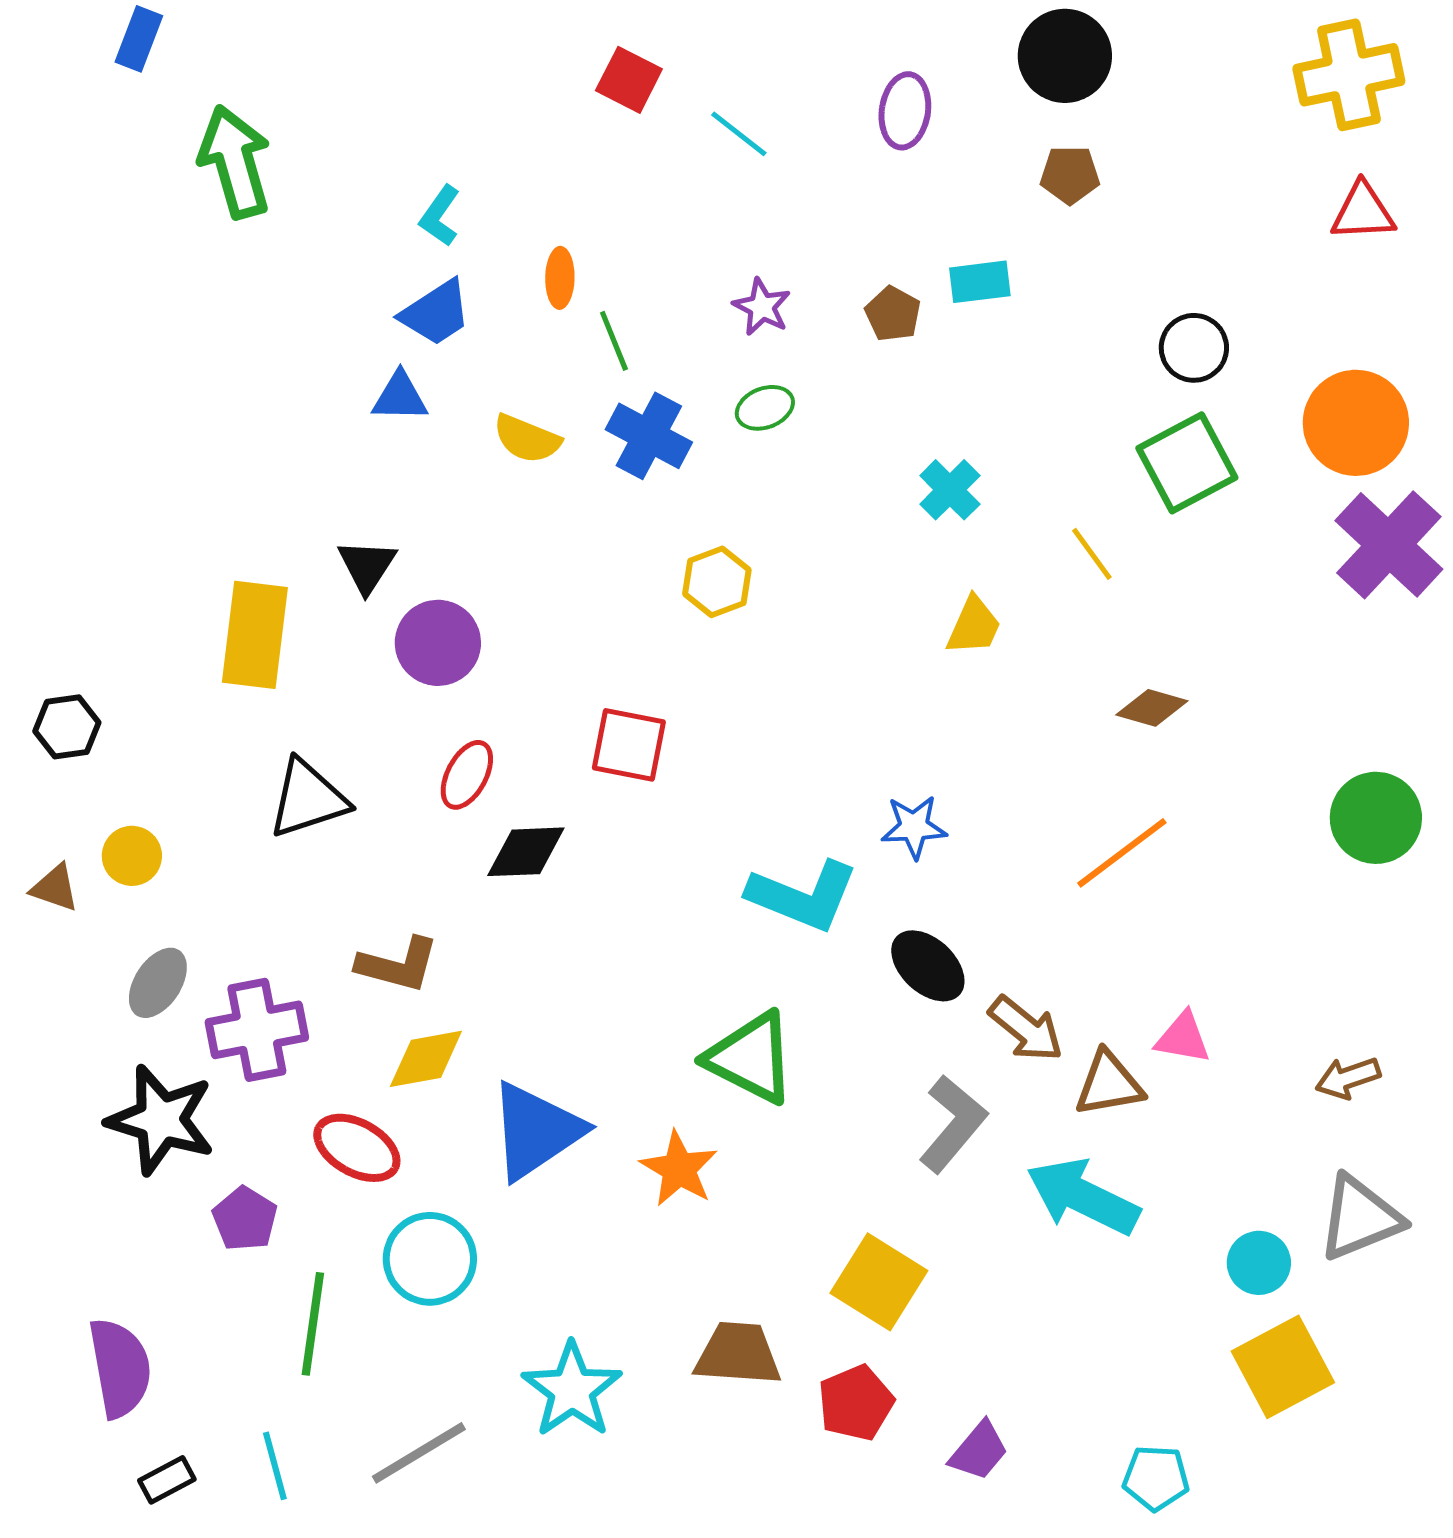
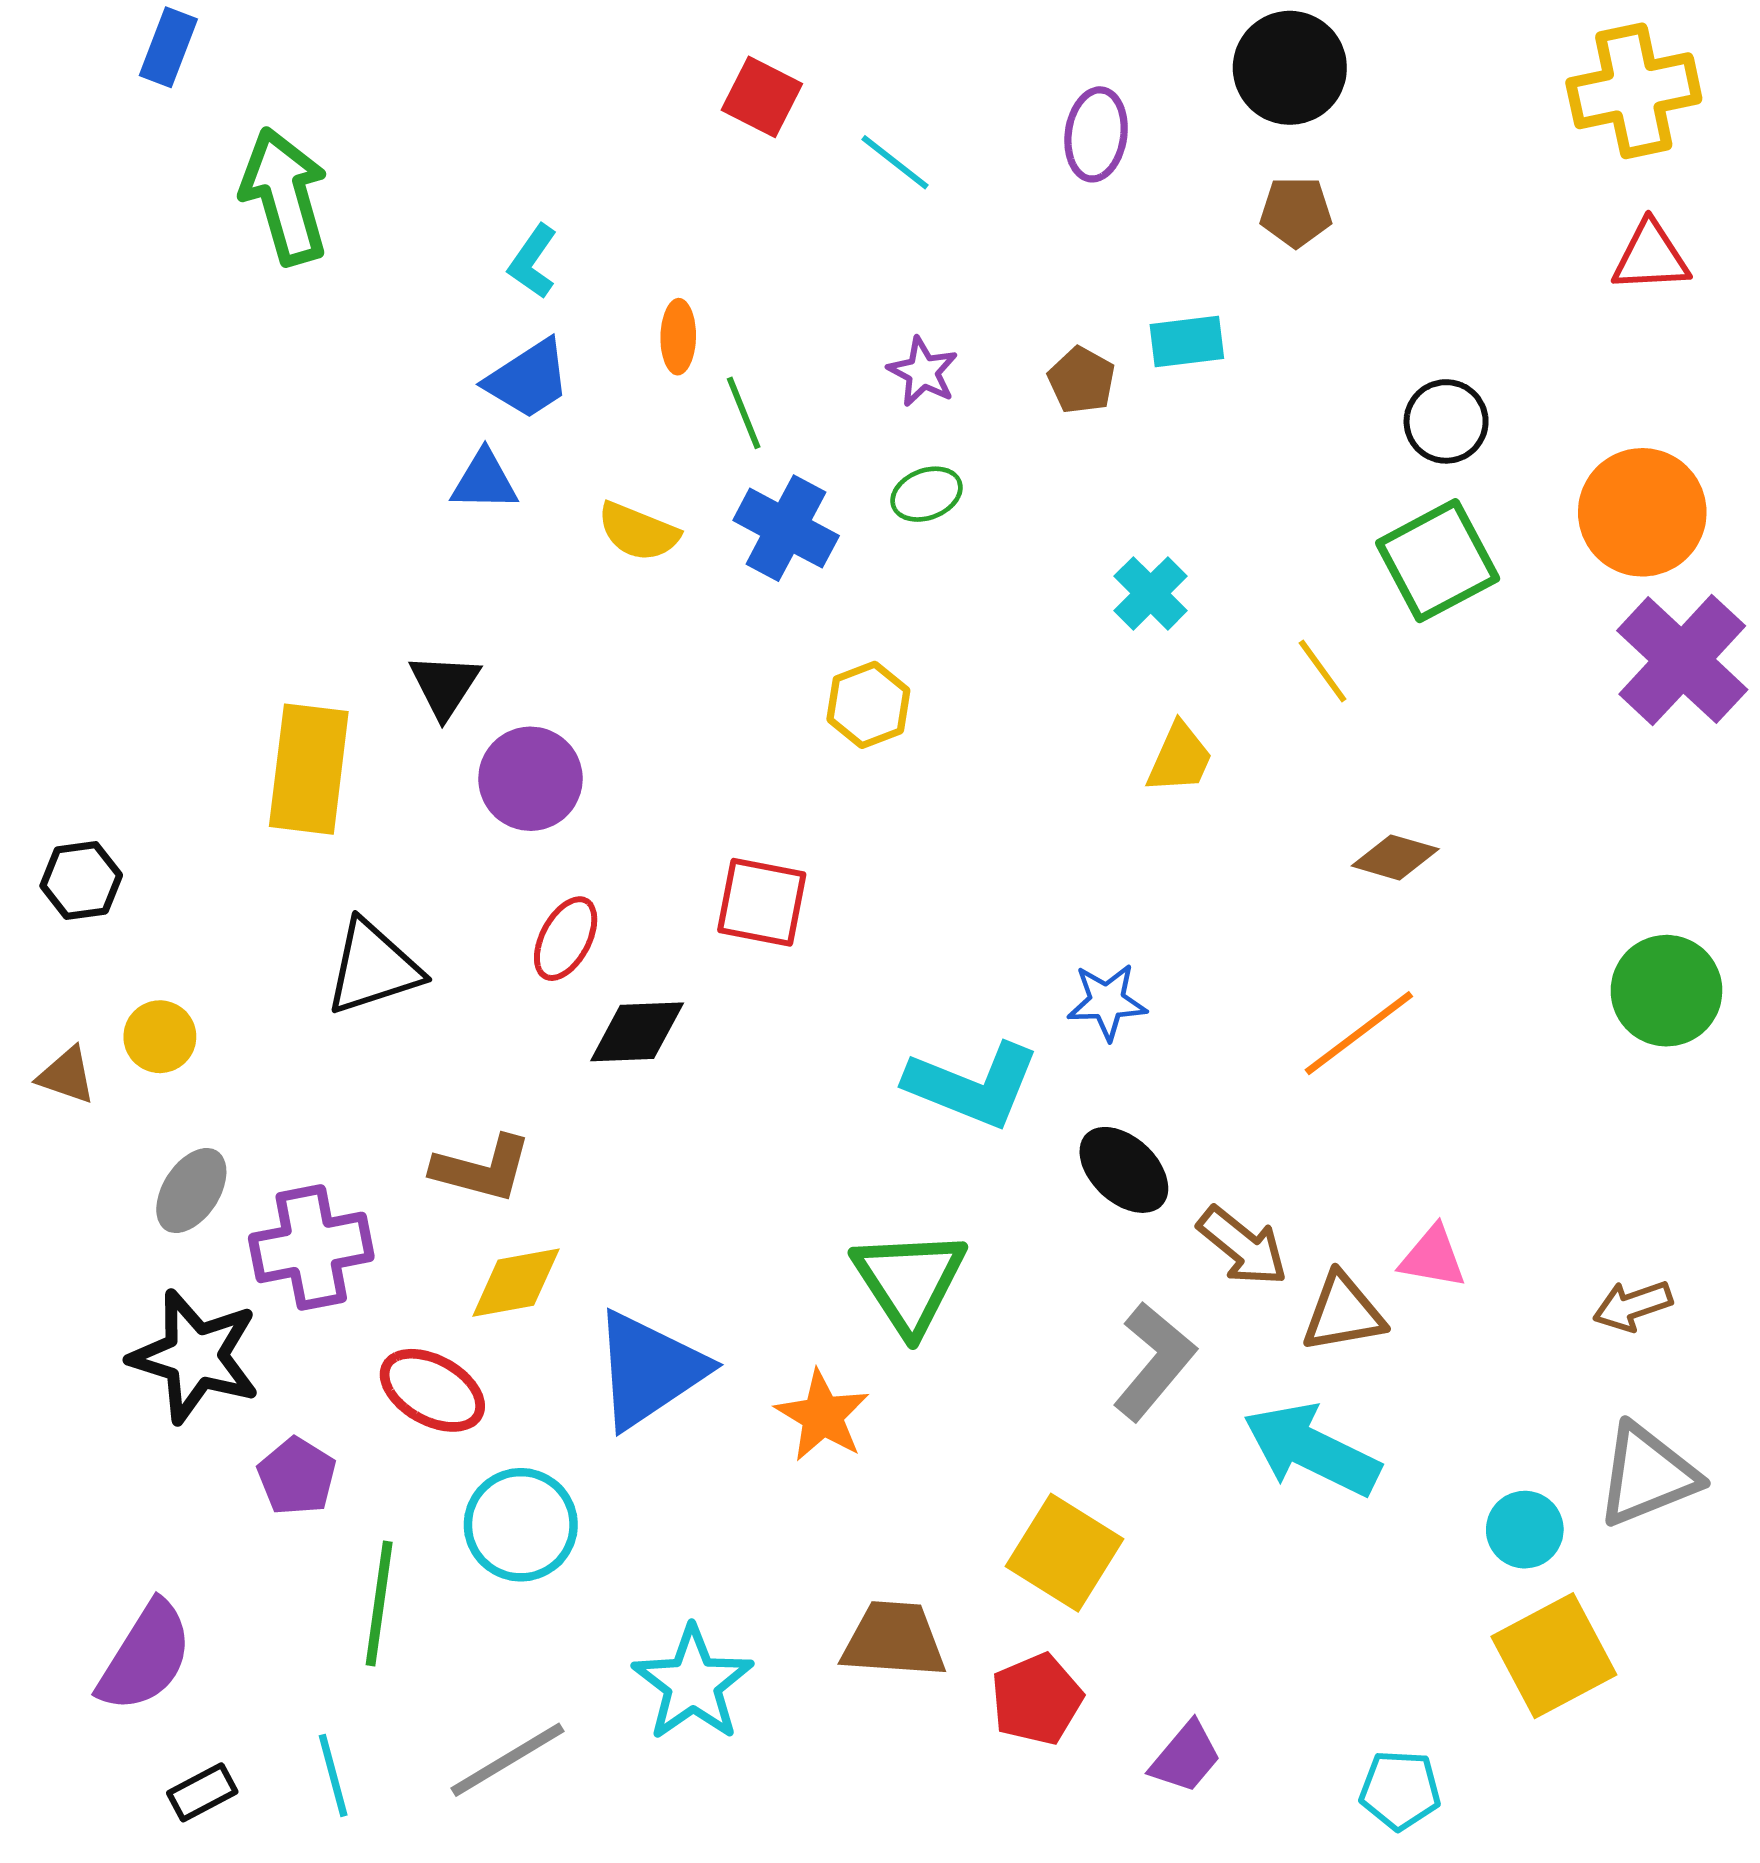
green triangle: (751, 1058) -> (910, 1281), turned 30
purple semicircle: (120, 1368) -> (145, 1657), turned 42

